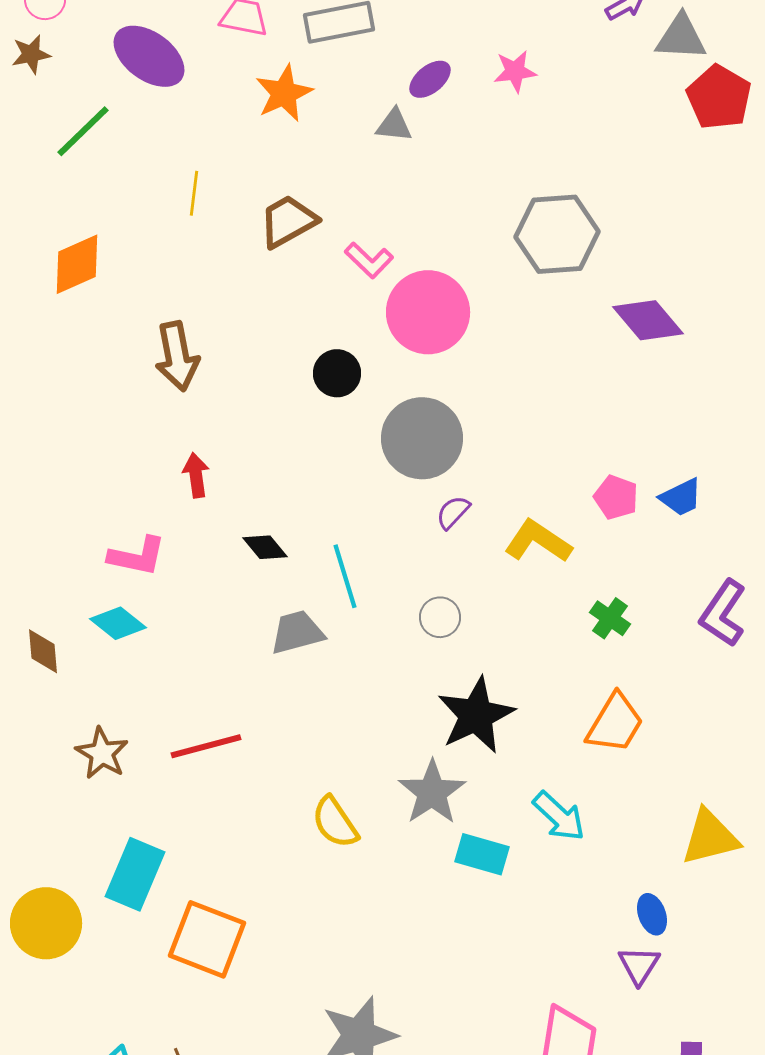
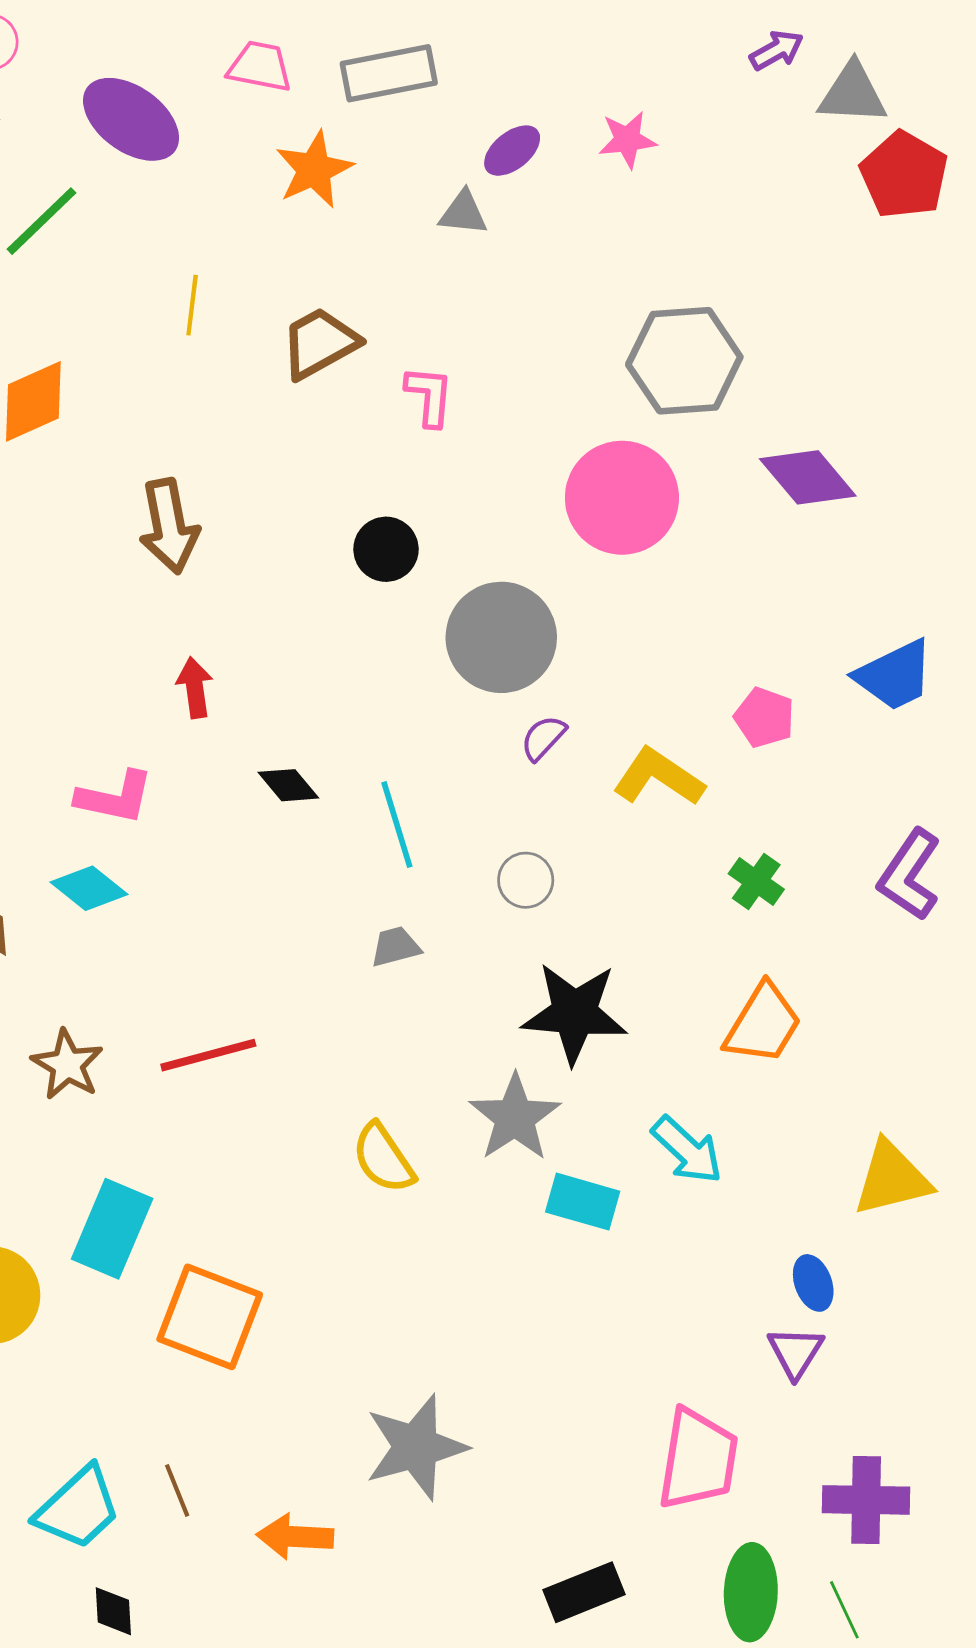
pink L-shape: (369, 260) -> (429, 396), turned -129
pink circle: (428, 312) -> (622, 498), moved
blue trapezoid: (681, 497) -> (895, 675), moved, size x1.4
gray trapezoid: (297, 632) -> (395, 947), moved, size x0.7
black star: (476, 715) -> (574, 1013), turned 30

